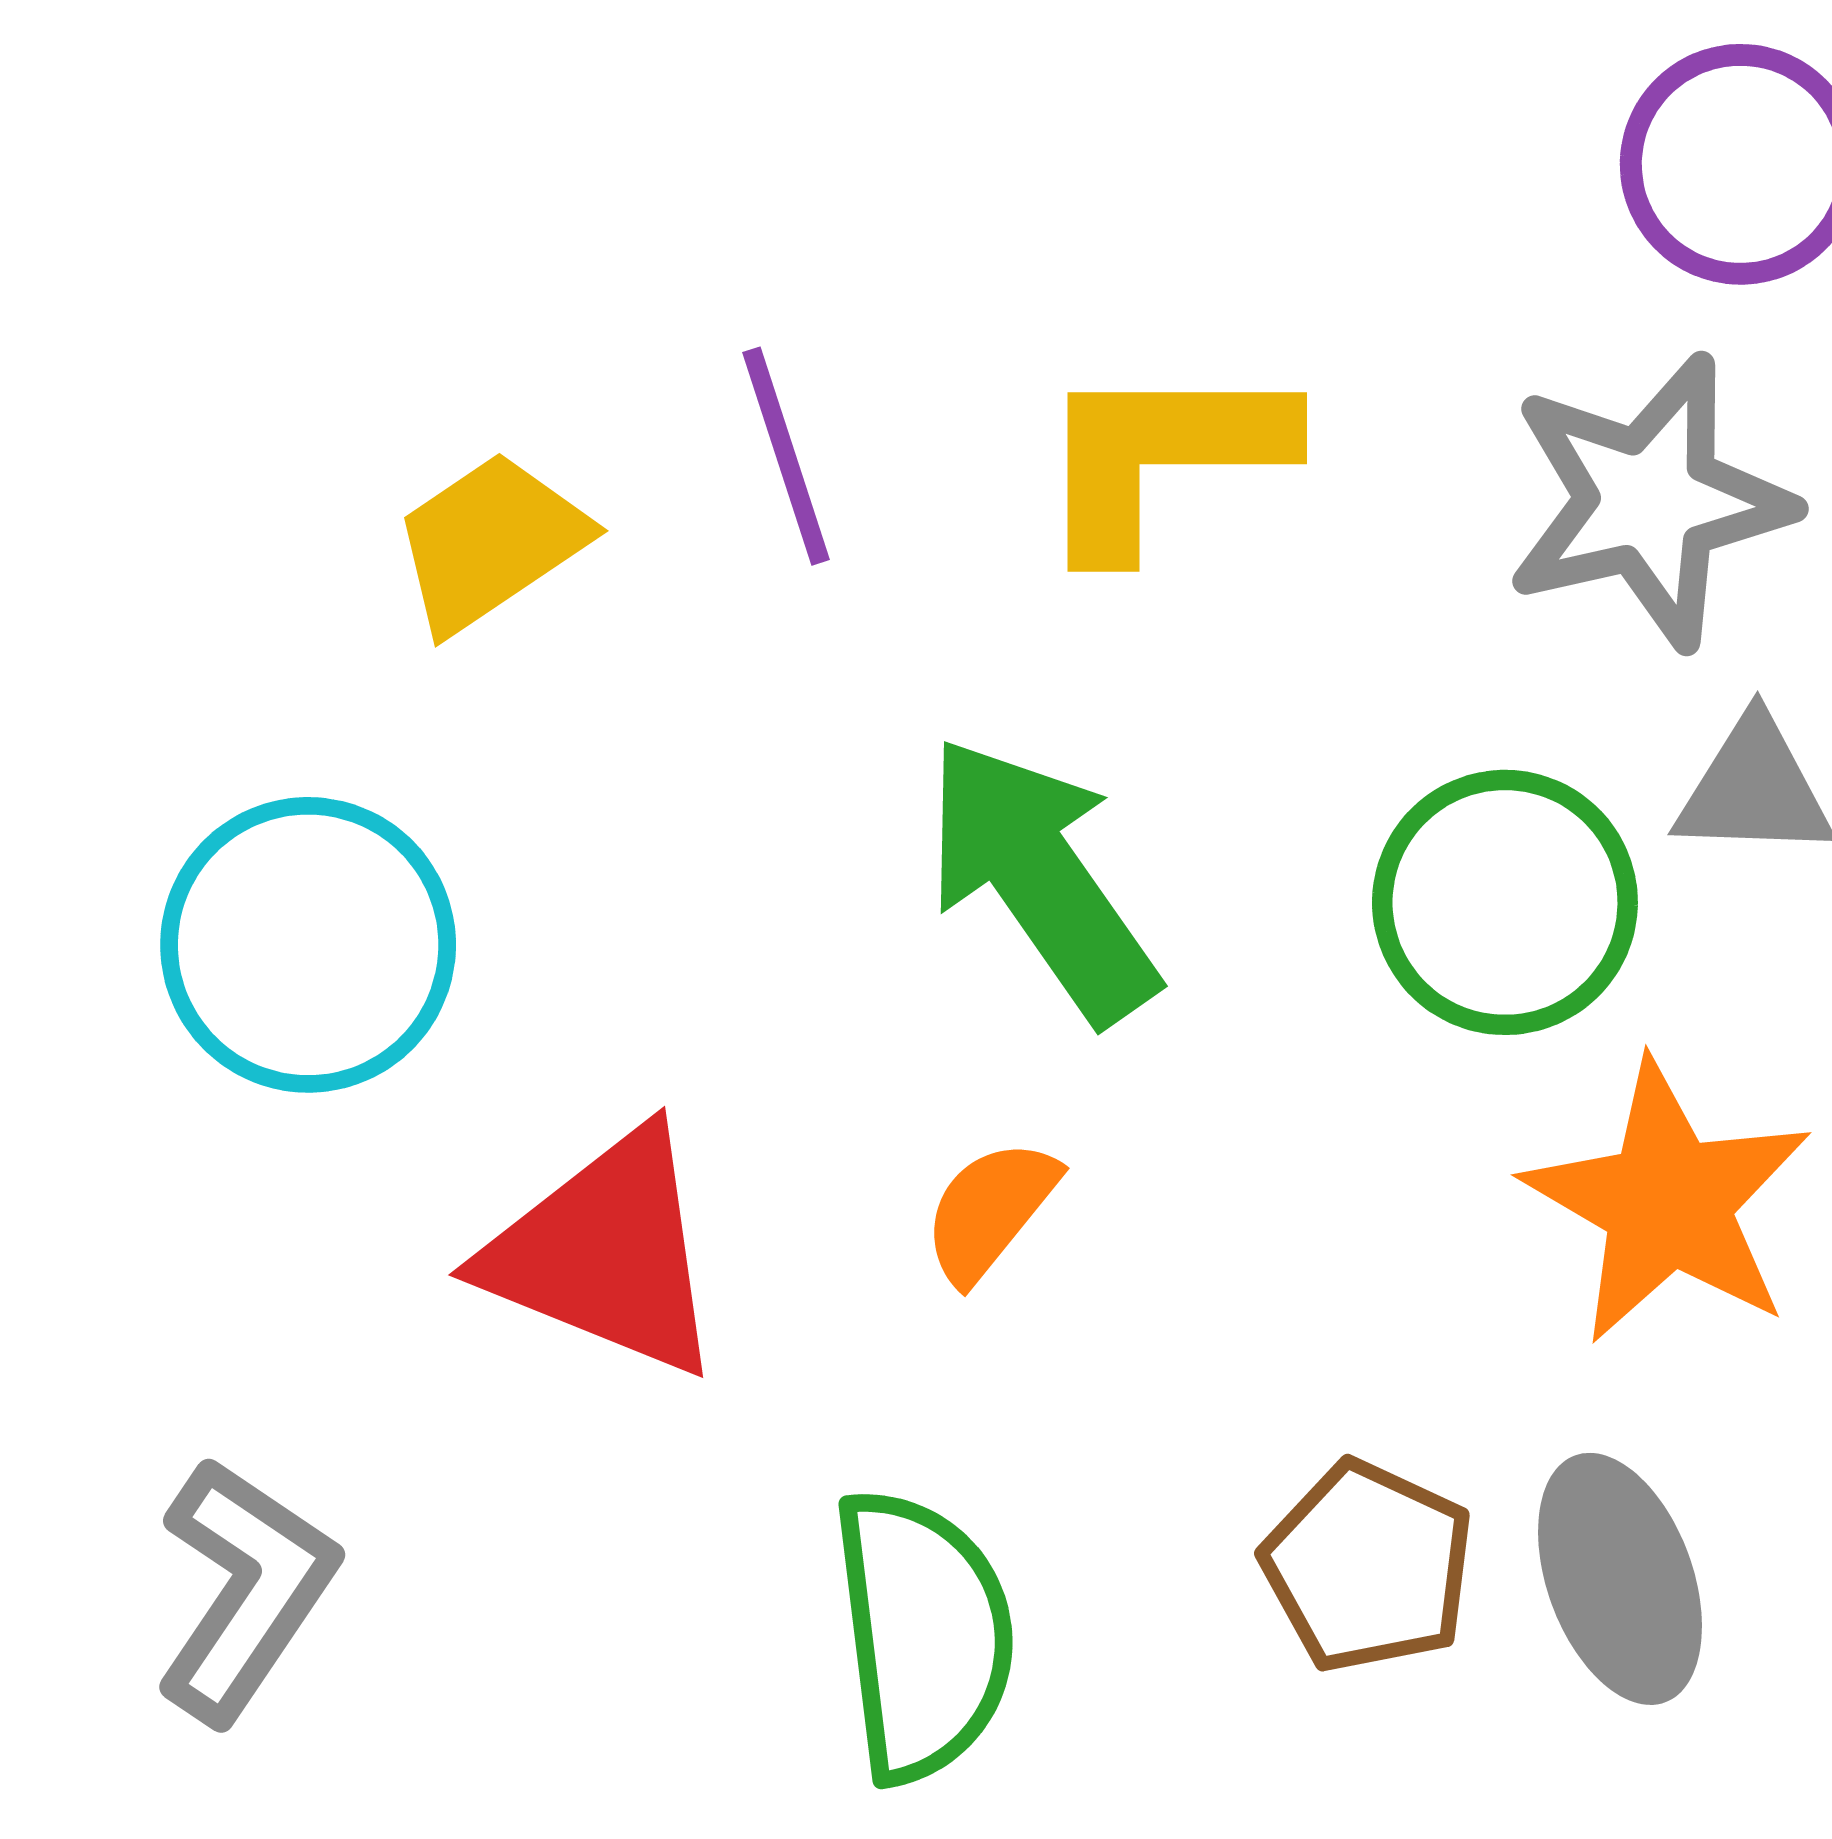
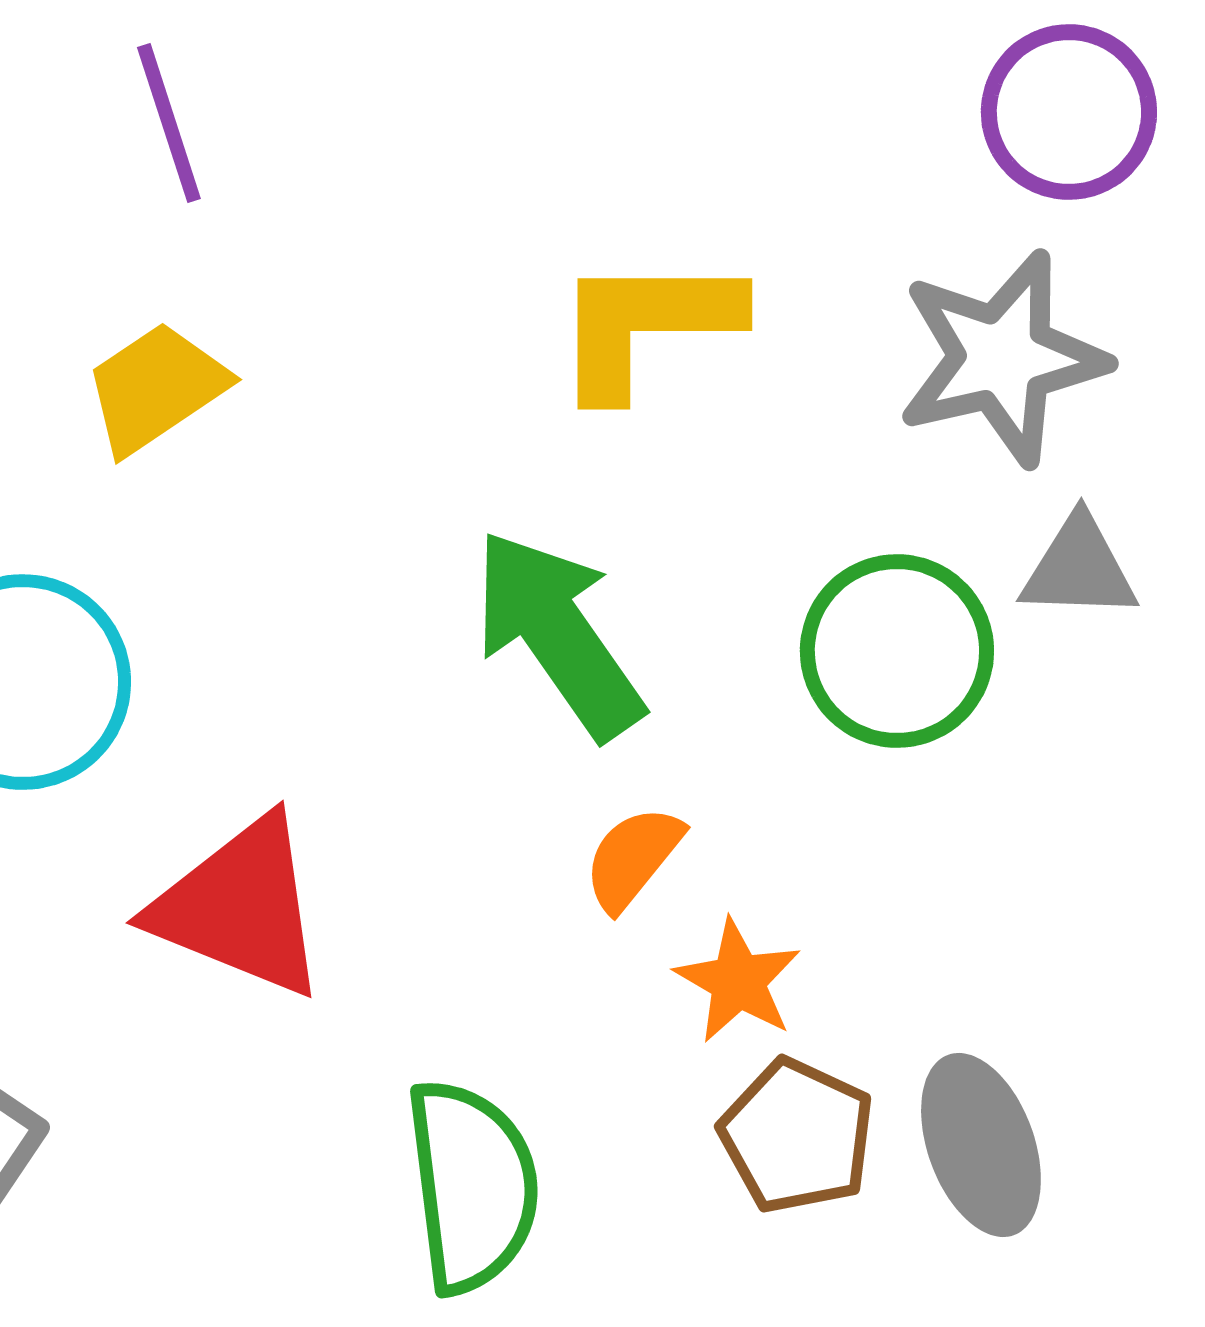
purple line: (786, 456) -> (169, 123), moved
orange star: (1668, 1202) -> (738, 981), moved, size x0.6
orange semicircle: (990, 1211) -> (633, 858), moved

